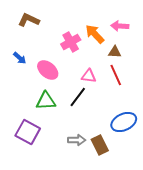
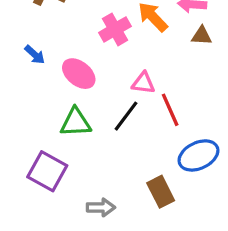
brown triangle: (115, 52) -> (202, 36), moved
red line: (116, 75) -> (170, 110), moved
gray arrow: (77, 140) -> (101, 207), moved

